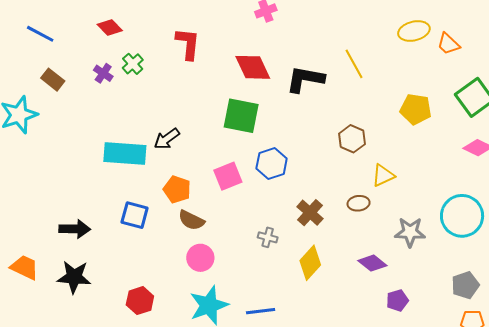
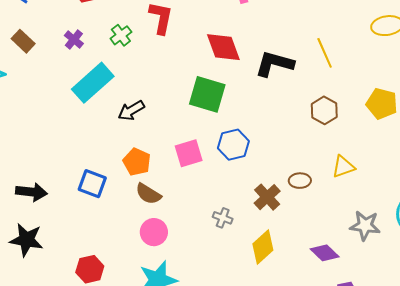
green cross: (133, 64) -> (121, 35), moved
brown hexagon: (352, 139) -> (324, 110), moved
cyan rectangle: (125, 154) -> (93, 83), moved, turned -51
brown ellipse: (359, 203) -> (300, 181), moved

